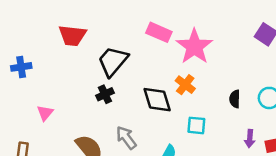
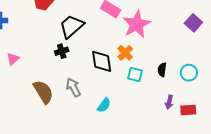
cyan square: (196, 125) -> (135, 75), moved

